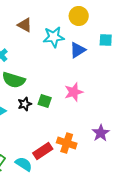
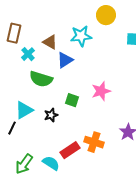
brown triangle: (25, 25) -> (50, 42), moved
blue triangle: (78, 50) -> (65, 60), moved
black star: (25, 104) -> (51, 115), moved

